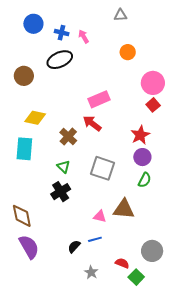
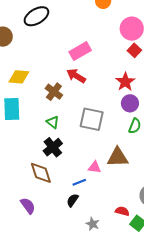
brown diamond: (22, 216) -> (41, 173), moved
blue line: (95, 239) -> (79, 182), moved
purple semicircle: (29, 247) -> (28, 206), size x0.7

